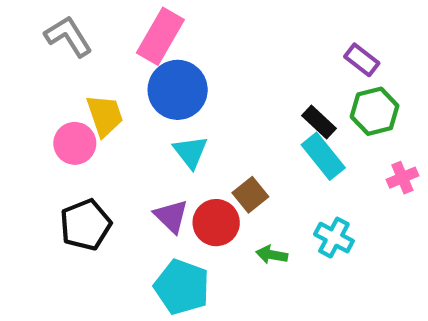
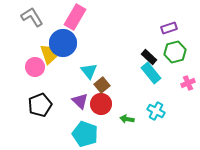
purple rectangle: (362, 60) -> (169, 28), turned -56
blue circle: (178, 90) -> (63, 43), moved
brown square: (250, 195) -> (102, 85), moved

